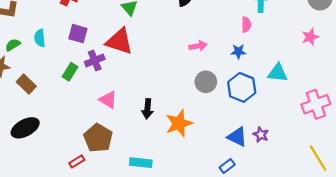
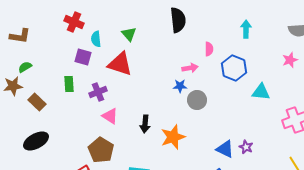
pink semicircle: (246, 25) -> (209, 49), moved
cyan semicircle: (40, 38) -> (96, 39), moved
blue star: (238, 52) -> (180, 86), moved
purple cross: (95, 60) -> (98, 92), moved
green rectangle: (70, 72) -> (69, 84), moved, turned -35
blue hexagon: (242, 87) -> (234, 68), moved

